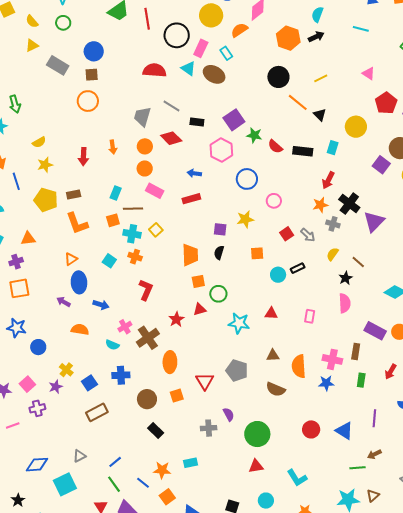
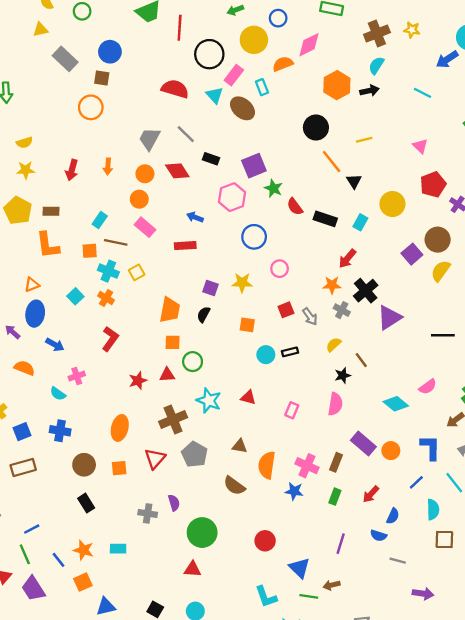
brown cross: (148, 338) -> (173, 420), moved
blue triangle: (344, 431) -> (299, 568), moved
cyan L-shape: (297, 478) -> (266, 597), moved

